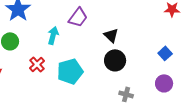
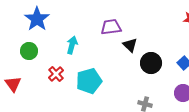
purple trapezoid: (78, 17) -> (111, 27), moved, turned -135
black circle: (115, 60) -> (151, 63), moved

